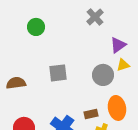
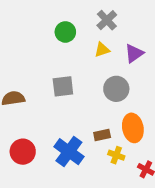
green circle: (36, 27) -> (65, 32), moved
yellow triangle: (123, 65) -> (102, 50), moved

